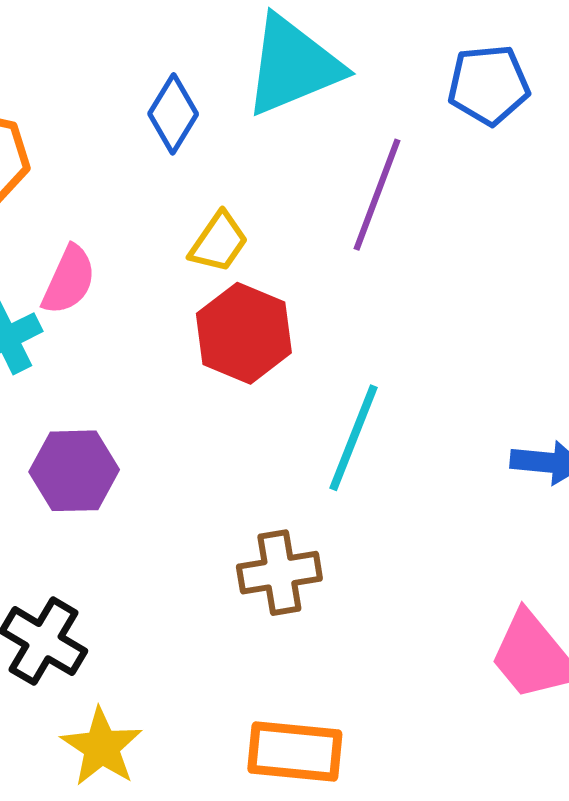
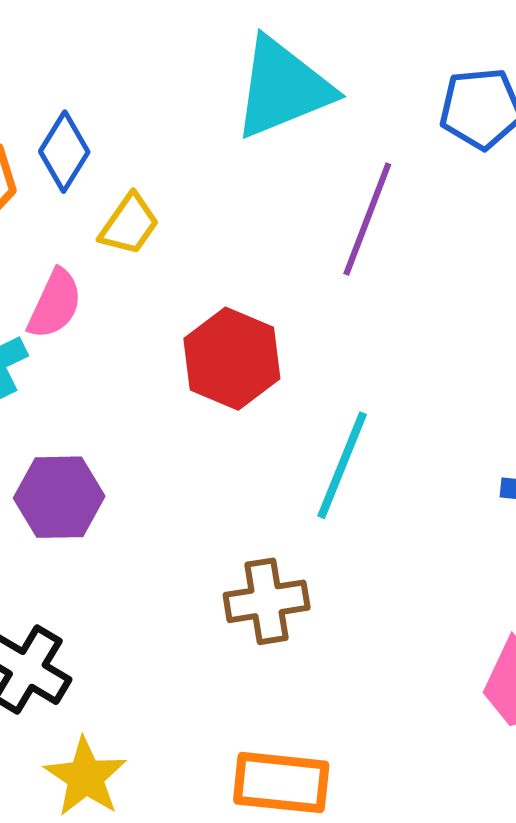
blue diamond: (173, 114) -> (64, 152), moved
yellow trapezoid: (219, 242) -> (129, 224), moved

